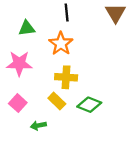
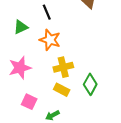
green triangle: (27, 28) -> (21, 27), moved
green diamond: (89, 105) -> (90, 84), turned -65

